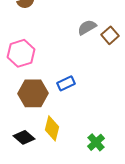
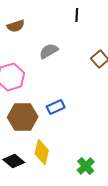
gray semicircle: (87, 27) -> (49, 51), moved

